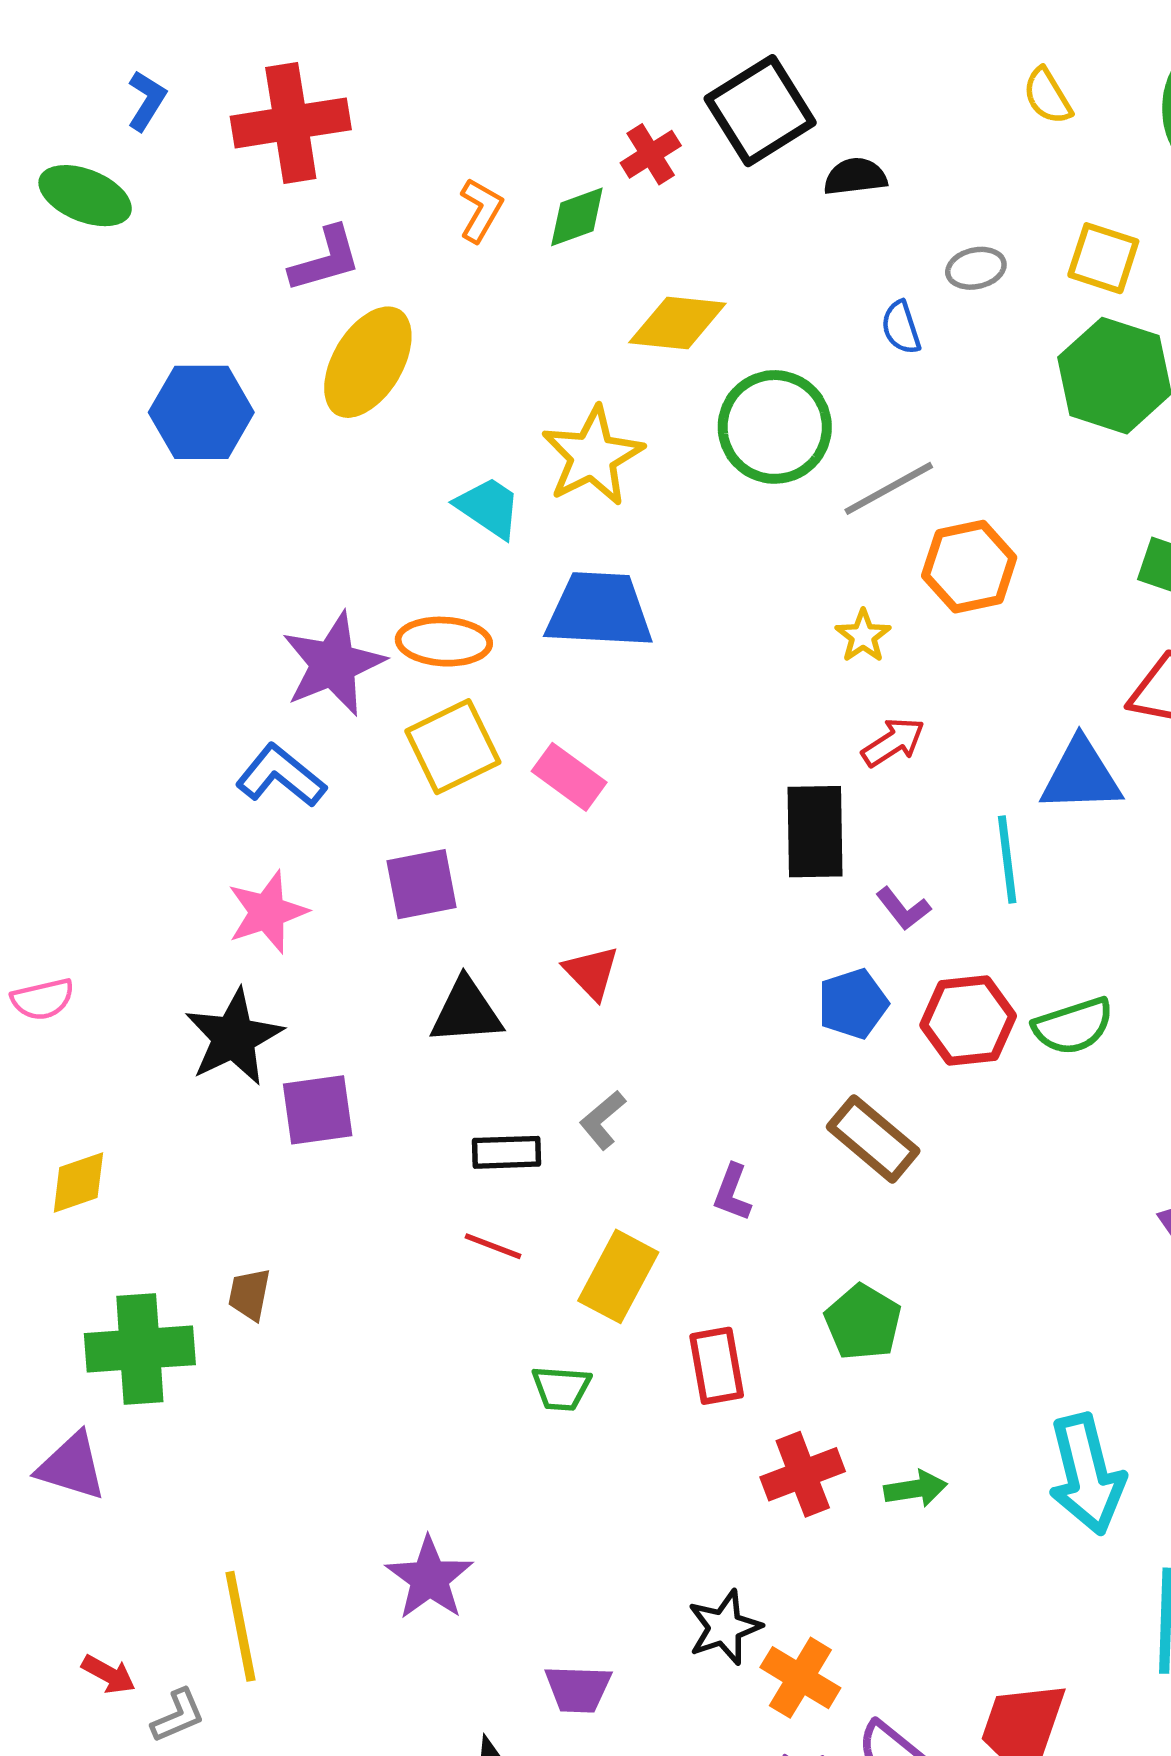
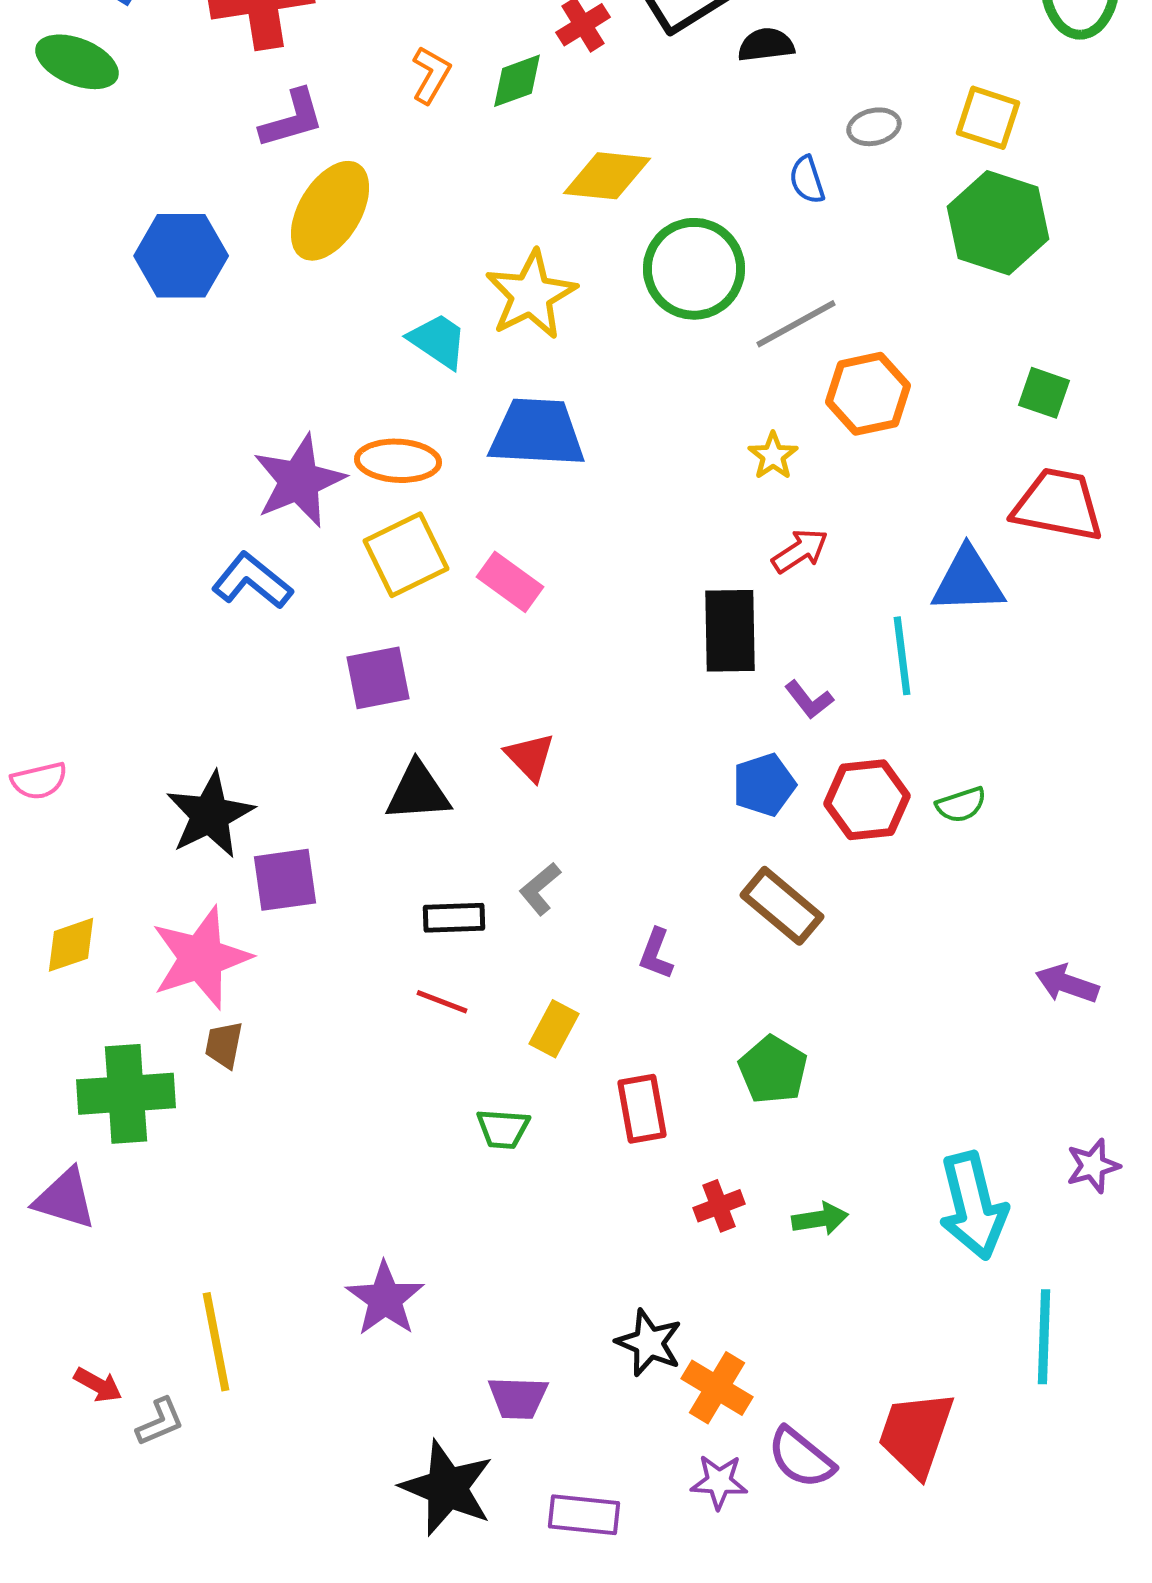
pink star: (267, 912) -> (201, 958), moved, size x1.4
green semicircle: (1073, 1026) -> (961, 805), size x0.7
yellow rectangle: (618, 1276) -> (554, 1029), size x0.7
red cross: (803, 1474) -> (719, 1206), size x0.7
black star: (724, 1627) -> (649, 1343), turned -30

